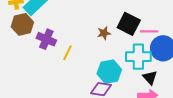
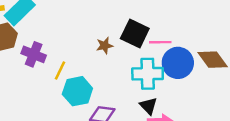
cyan hexagon: (109, 72) -> (77, 91), moved
black triangle: (150, 77) -> (148, 106), moved

